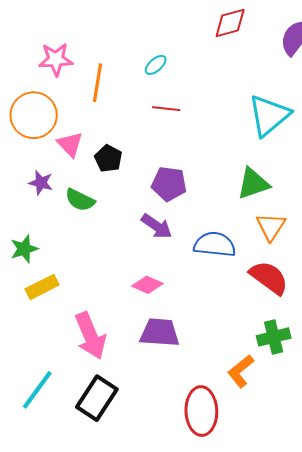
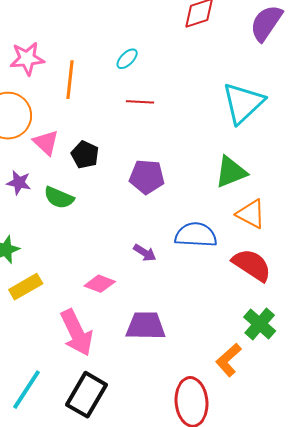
purple arrow: (157, 226) -> (145, 253), moved, size x0.7
orange triangle: (271, 227) -> (251, 214), turned -32
pink diamond: (147, 285) -> (100, 284), moved
green cross: (274, 337) -> (260, 324), turned -32

